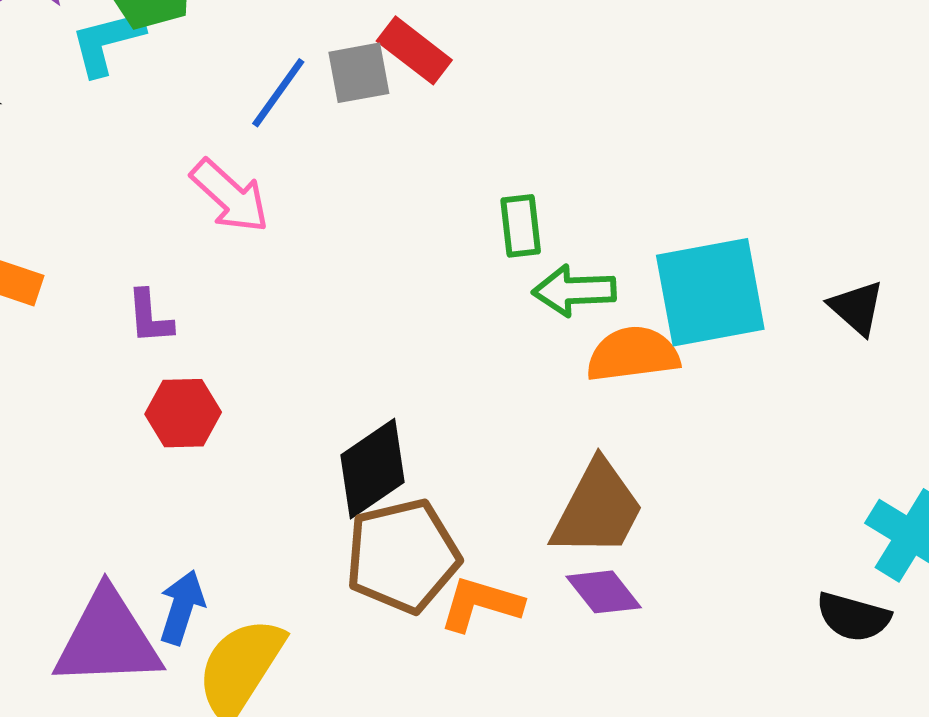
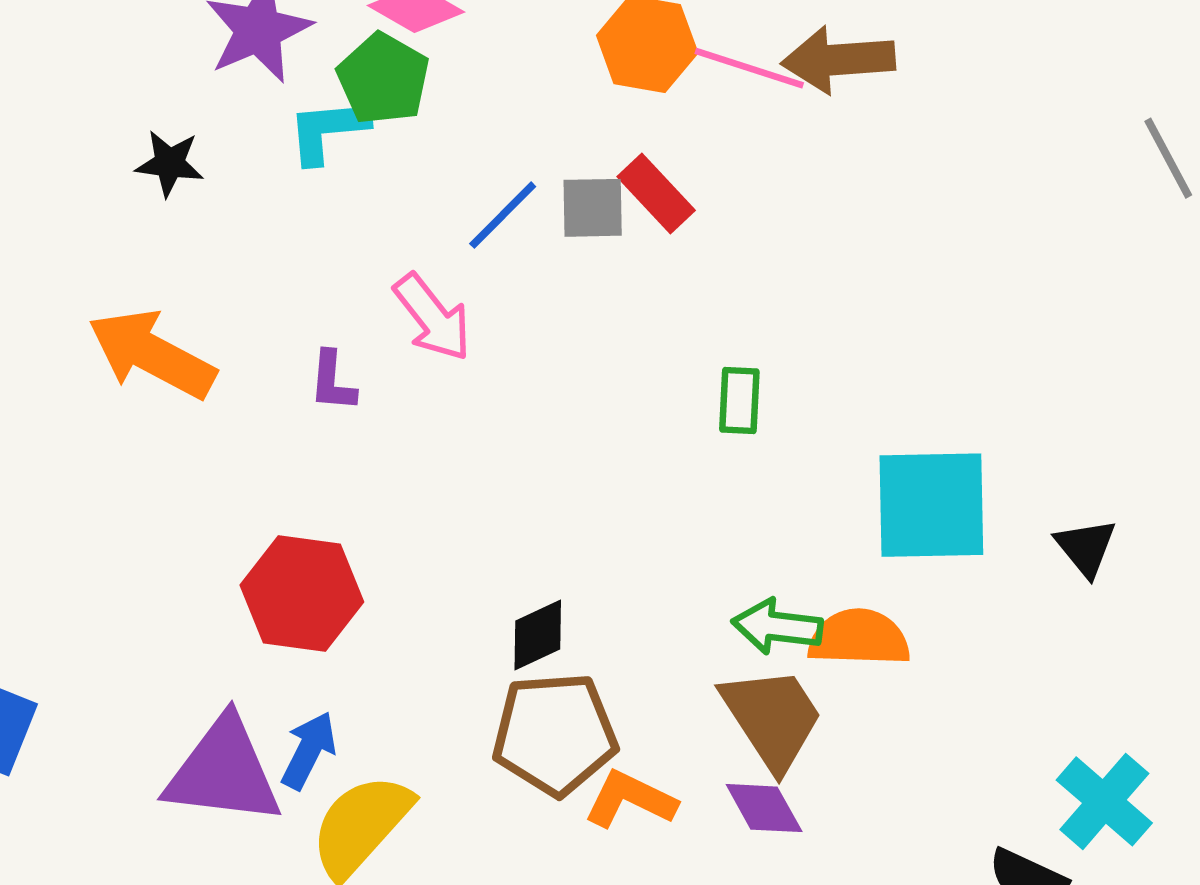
green arrow: (574, 291) -> (777, 627), moved
purple L-shape: (150, 317) -> (332, 381), moved
orange semicircle: (633, 354) -> (859, 638), moved
red hexagon: (183, 413) -> (302, 593), moved, size x1.5
black diamond: (373, 469) -> (538, 635), size x0.7
brown trapezoid: (598, 509) -> (772, 718), turned -70

